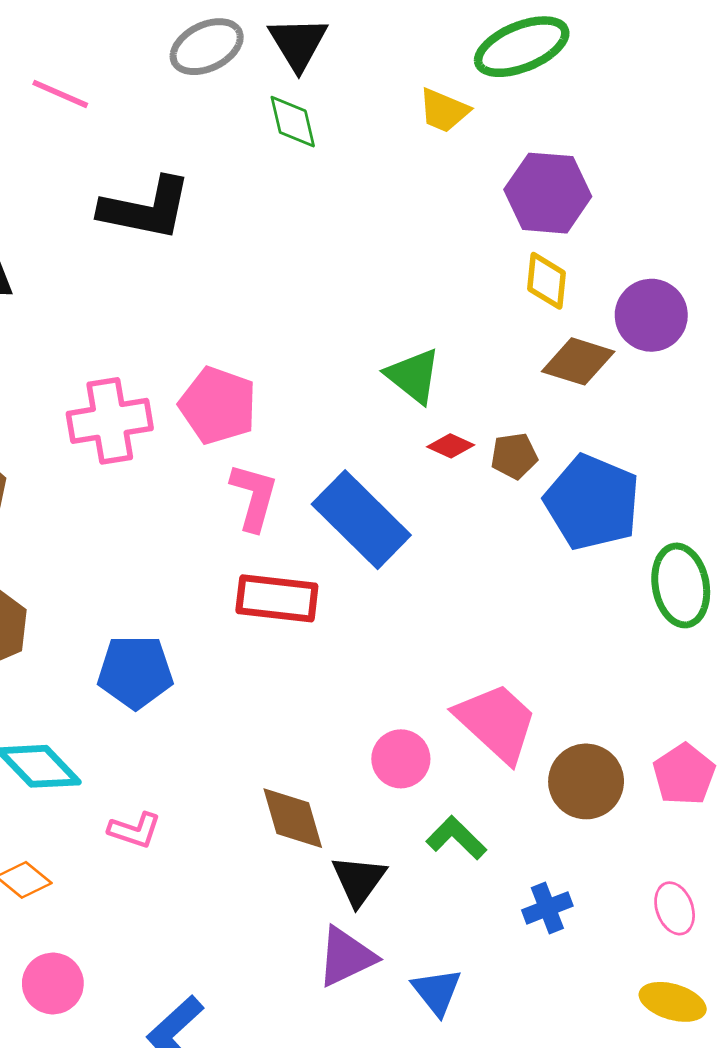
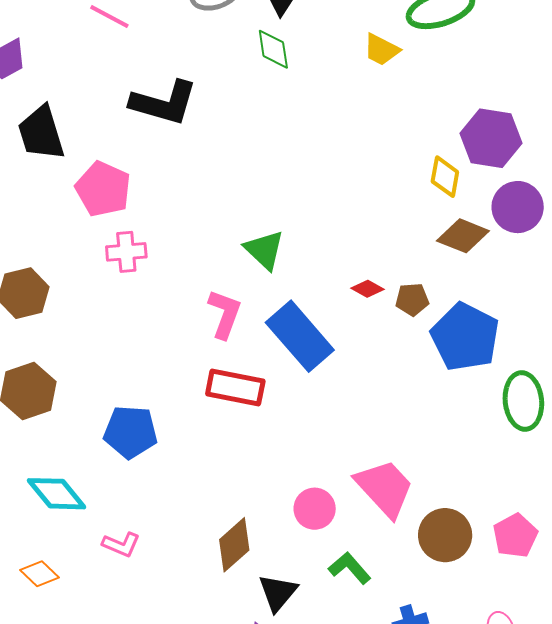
purple hexagon: (548, 193) -> (491, 138), moved
green triangle: (413, 376) -> (264, 250), moved
pink pentagon: (218, 405) -> (103, 189), moved
pink cross: (110, 421) -> (126, 252), size x0.7
brown diamond: (293, 818) -> (234, 545), turned 60

